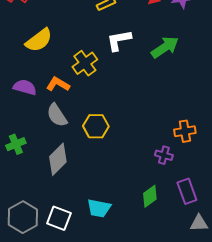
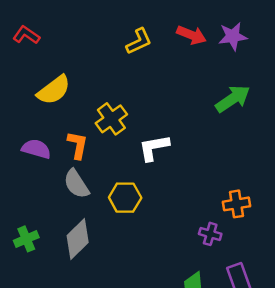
white L-shape: (119, 40) -> (154, 148), moved
green arrow: (165, 47) -> (233, 99), moved
orange L-shape: (58, 84) -> (78, 145), turned 70
green cross: (16, 144) -> (26, 239), moved

